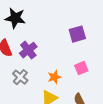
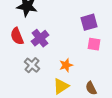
pink square: (81, 68) -> (94, 44), moved, turned 32

